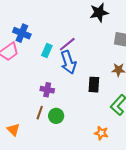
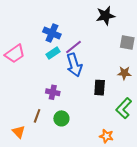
blue cross: (22, 33) -> (52, 33), moved
cyan rectangle: (47, 50) -> (53, 53), turned 32
brown line: (40, 113) -> (37, 116), moved

